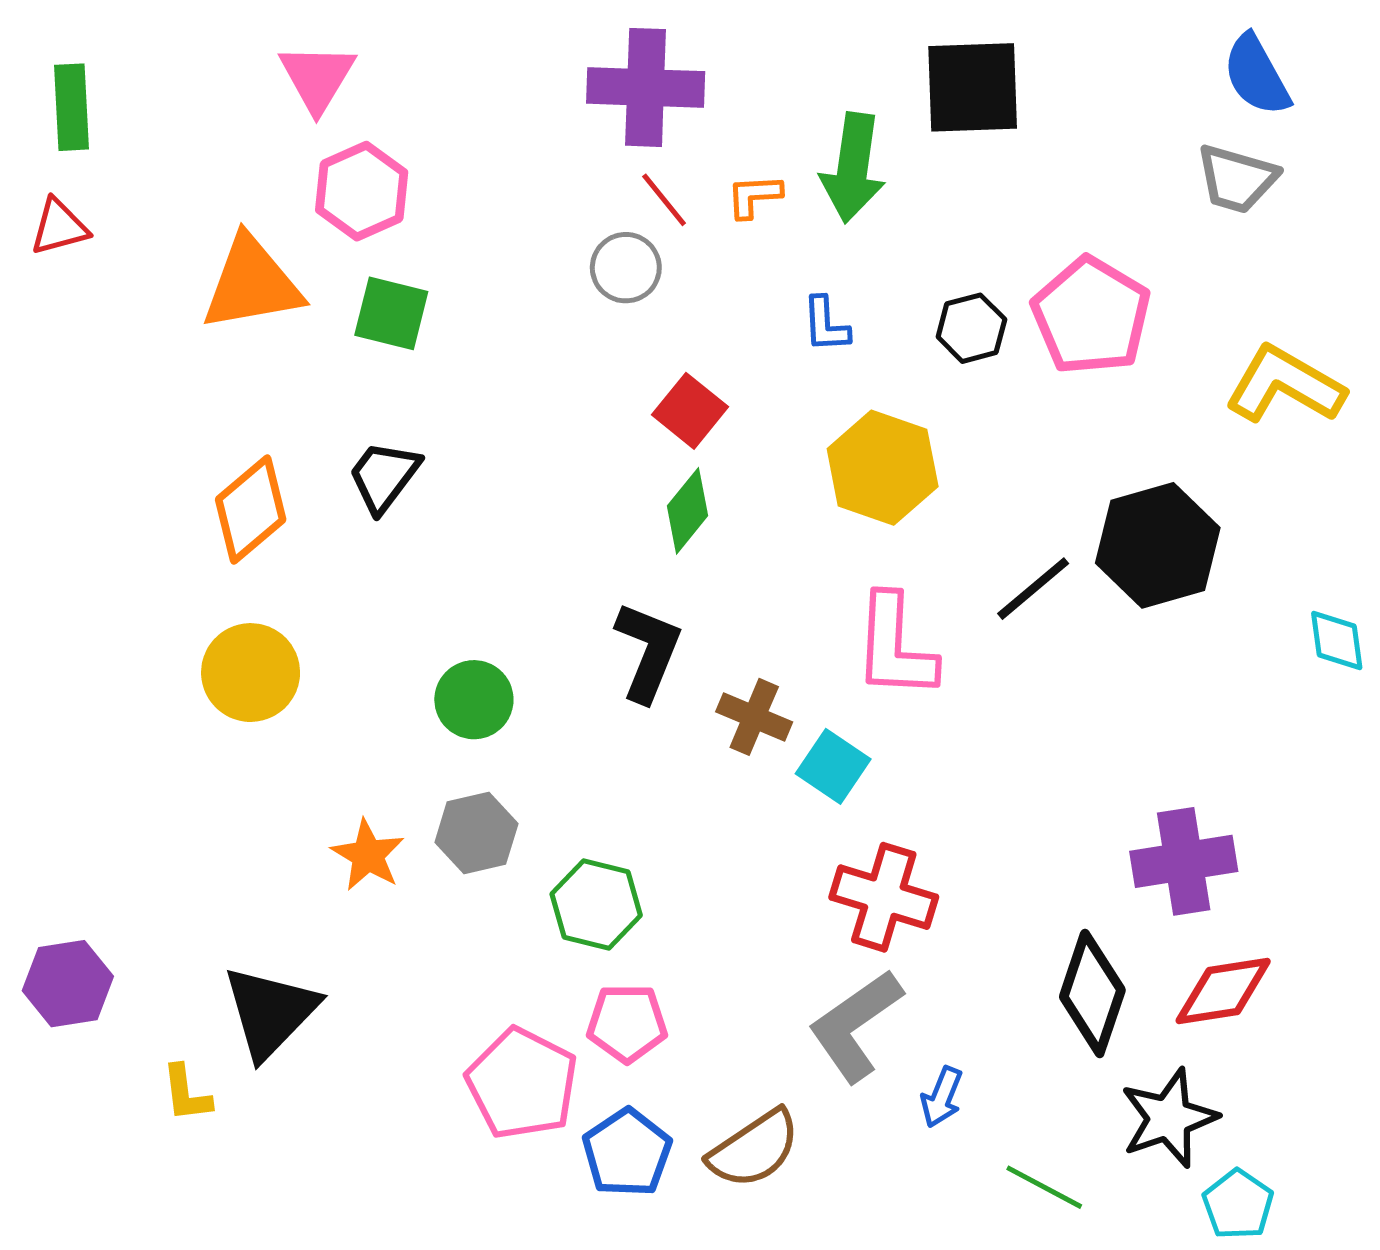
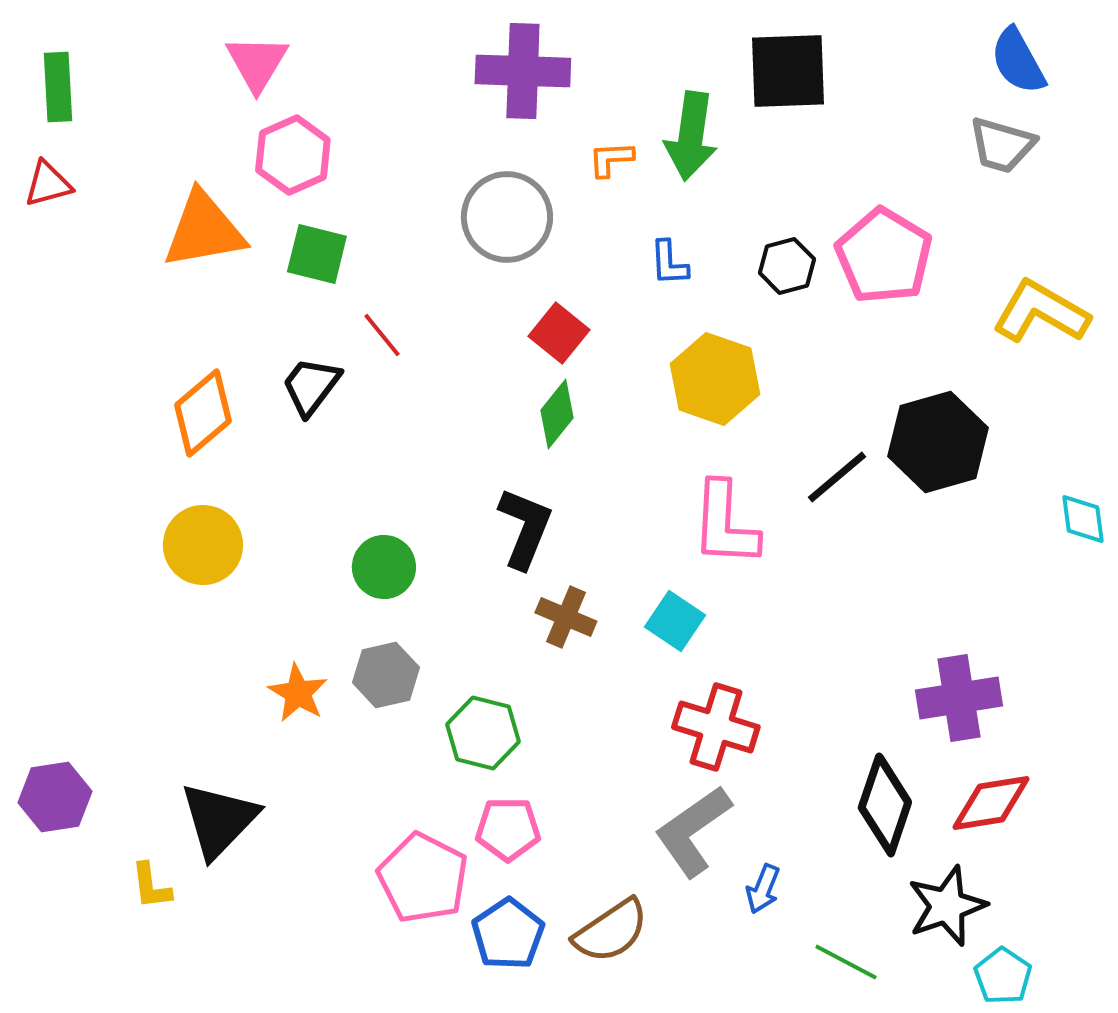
red line: (664, 200) -> (382, 335), moved
gray circle: (626, 268) -> (507, 217), size x1.6
brown cross: (754, 717) -> (566, 617), moved

